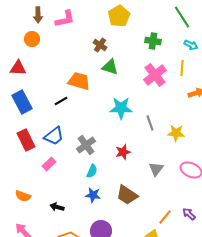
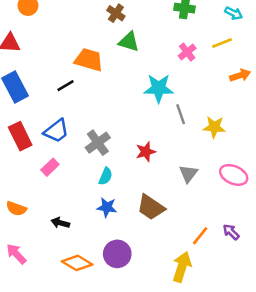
yellow line: (182, 68) -> (222, 43), turned 63
pink cross: (155, 75) -> (187, 52), size x0.6
cyan star: (121, 108) -> (159, 88), moved

